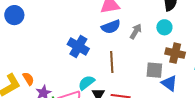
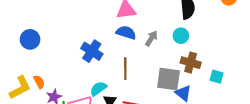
blue circle: (14, 15) -> (30, 39), moved
blue semicircle: (111, 27) -> (126, 33), turned -144
gray square: (154, 70) -> (168, 79), size x1.4

